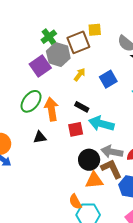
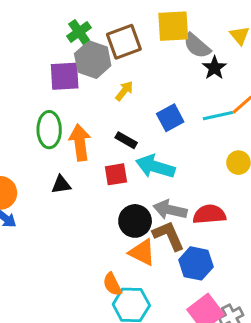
yellow square: (95, 30) -> (173, 26), moved, size x1.6
purple square: (40, 66) -> (65, 76), turned 30
blue square: (108, 79) -> (170, 118), moved
green ellipse: (31, 101) -> (49, 130), turned -40
orange triangle: (94, 180) -> (142, 252), turned 30

